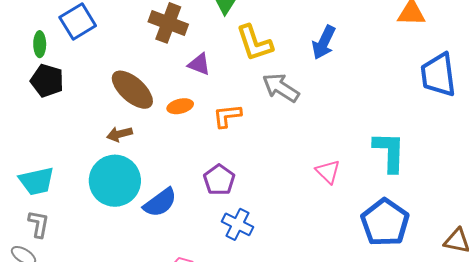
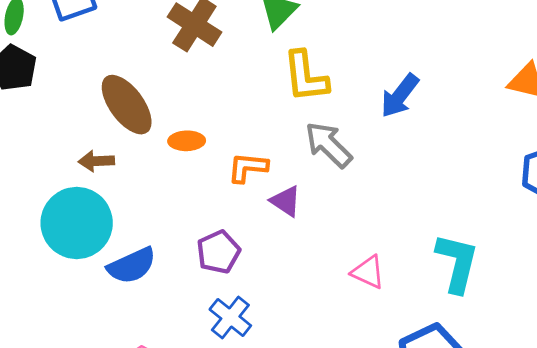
purple triangle: (199, 64) -> (286, 201), moved
pink triangle: (328, 172) -> (368, 272), turned -32

